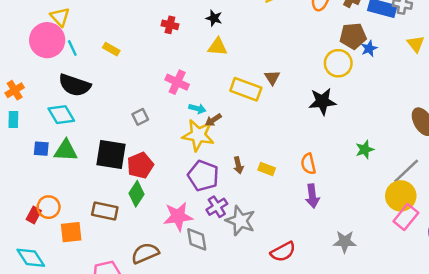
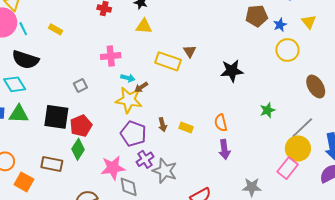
blue star: (369, 48) -> (280, 25), moved
yellow circle: (338, 63) -> (287, 50), moved
pink cross: (177, 82) -> (111, 56), turned -30
pink rectangle: (406, 217) -> (288, 168), moved
orange square: (71, 232) -> (24, 182), turned 36

